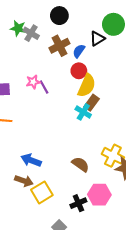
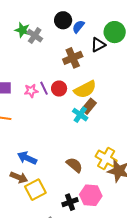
brown cross: (59, 46) -> (73, 58), moved
blue semicircle: (79, 51) -> (78, 27), moved
red circle: (79, 71) -> (59, 89), moved
pink star: (33, 82) -> (31, 91), moved
yellow semicircle: (87, 86) -> (85, 89), turned 35

